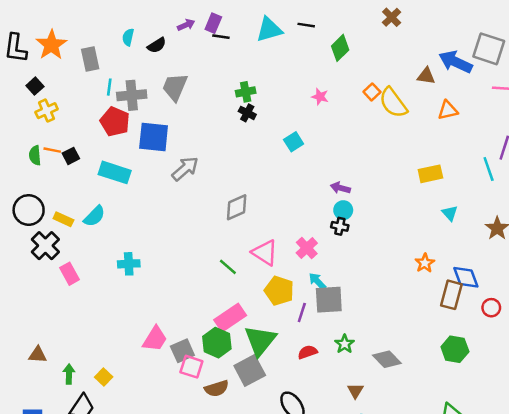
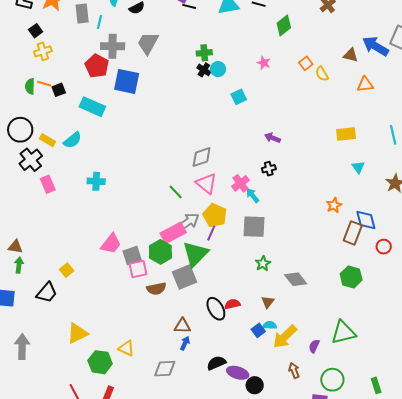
cyan line: (109, 87) -> (100, 22), moved
yellow semicircle: (393, 103) -> (322, 74), size x0.6
gray arrow: (185, 169) -> (188, 222), moved
gray diamond: (237, 207) -> (202, 157), moved
cyan circle: (343, 210) -> (218, 69), moved
black cross: (340, 226) -> (269, 169), turned -32
cyan arrow: (317, 281) -> (253, 195), moved
purple line: (302, 313) -> (211, 233), moved
red semicircle: (308, 352) -> (232, 304), moved
pink square: (191, 367) -> (138, 269), turned -36
green arrow: (69, 374) -> (19, 265), moved

